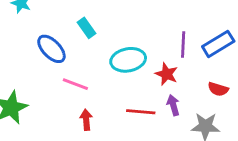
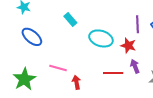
blue ellipse: (51, 49) -> (32, 37), moved
cyan ellipse: (128, 60) -> (101, 38), turned 35
pink line: (75, 84) -> (58, 68), moved

